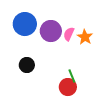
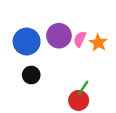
blue circle: (25, 24) -> (27, 41), moved
green line: (72, 76) -> (83, 88), turned 56

